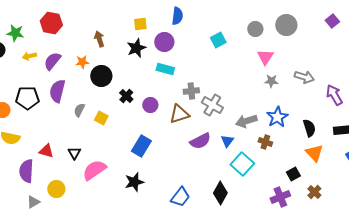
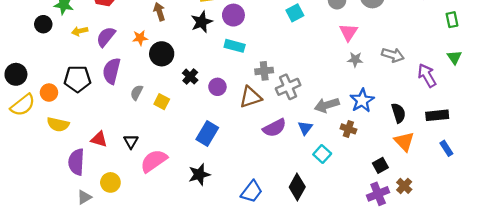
gray cross: (212, 105) -> (288, 87), turned 35
cyan square: (242, 164) -> (322, 154), size x0.7
purple cross: (280, 197) -> (378, 194), moved

